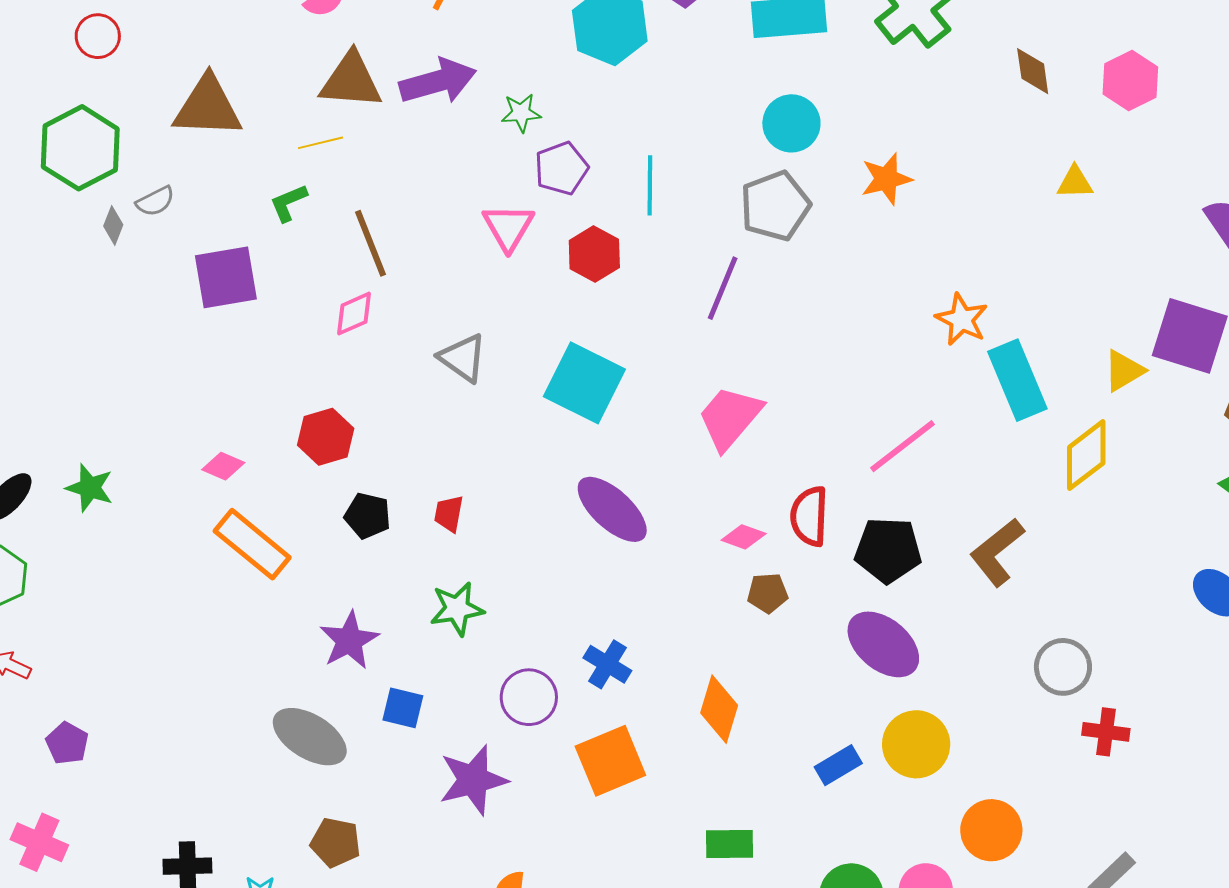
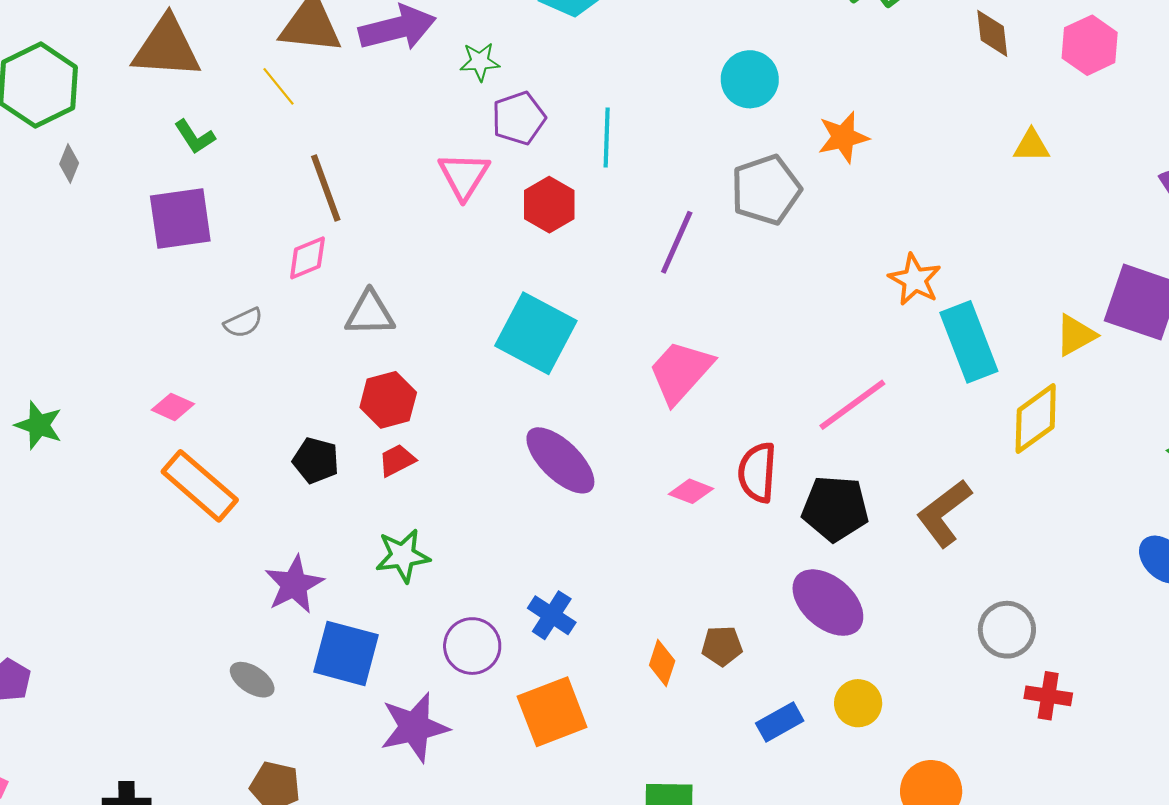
yellow line: (321, 143) -> (279, 86), turned 63
gray semicircle: (155, 201) -> (243, 323), moved
green L-shape: (288, 203) -> (195, 137), moved, turned -102
gray pentagon: (775, 206) -> (766, 190), moved
gray triangle: (463, 358) -> (370, 313), moved, turned -38
red hexagon: (326, 437) -> (388, 400), moved
red trapezoid: (449, 514) -> (397, 460), turned 51
brown pentagon: (768, 593) -> (722, 646), moved
blue square: (403, 708) -> (346, 653), size x1.6
orange diamond: (719, 709) -> (662, 663), size x0.7
gray ellipse: (310, 737) -> (252, 680), size x0.6
yellow circle: (916, 744) -> (858, 703), size x0.7

